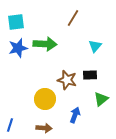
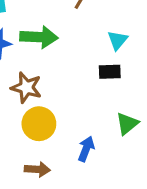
black rectangle: (90, 75) -> (110, 72), moved
brown star: (67, 80) -> (26, 87), moved

